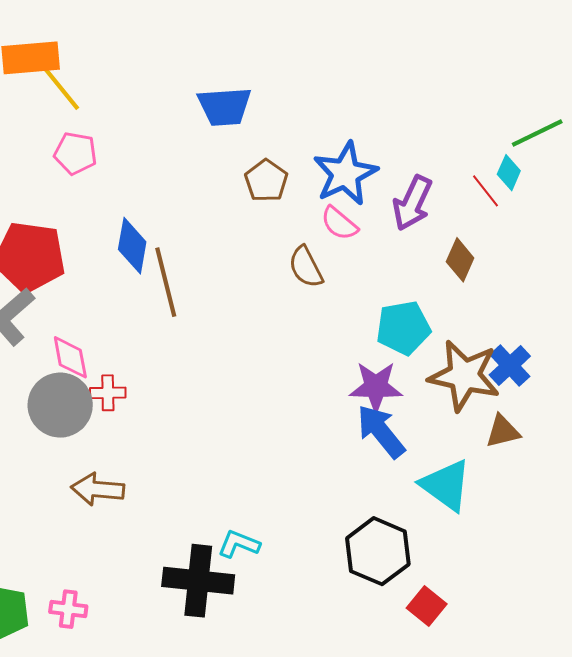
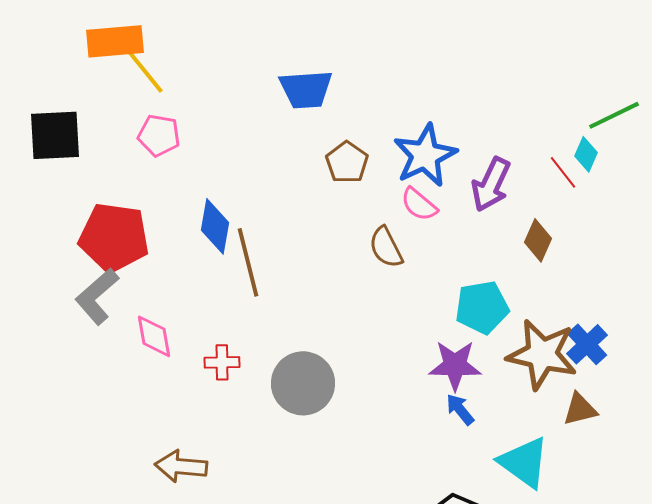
red cross: (108, 393) -> (222, 362), moved
gray circle: (60, 405) -> (303, 383), moved
blue arrow: (381, 431) -> (460, 409), size x0.6

